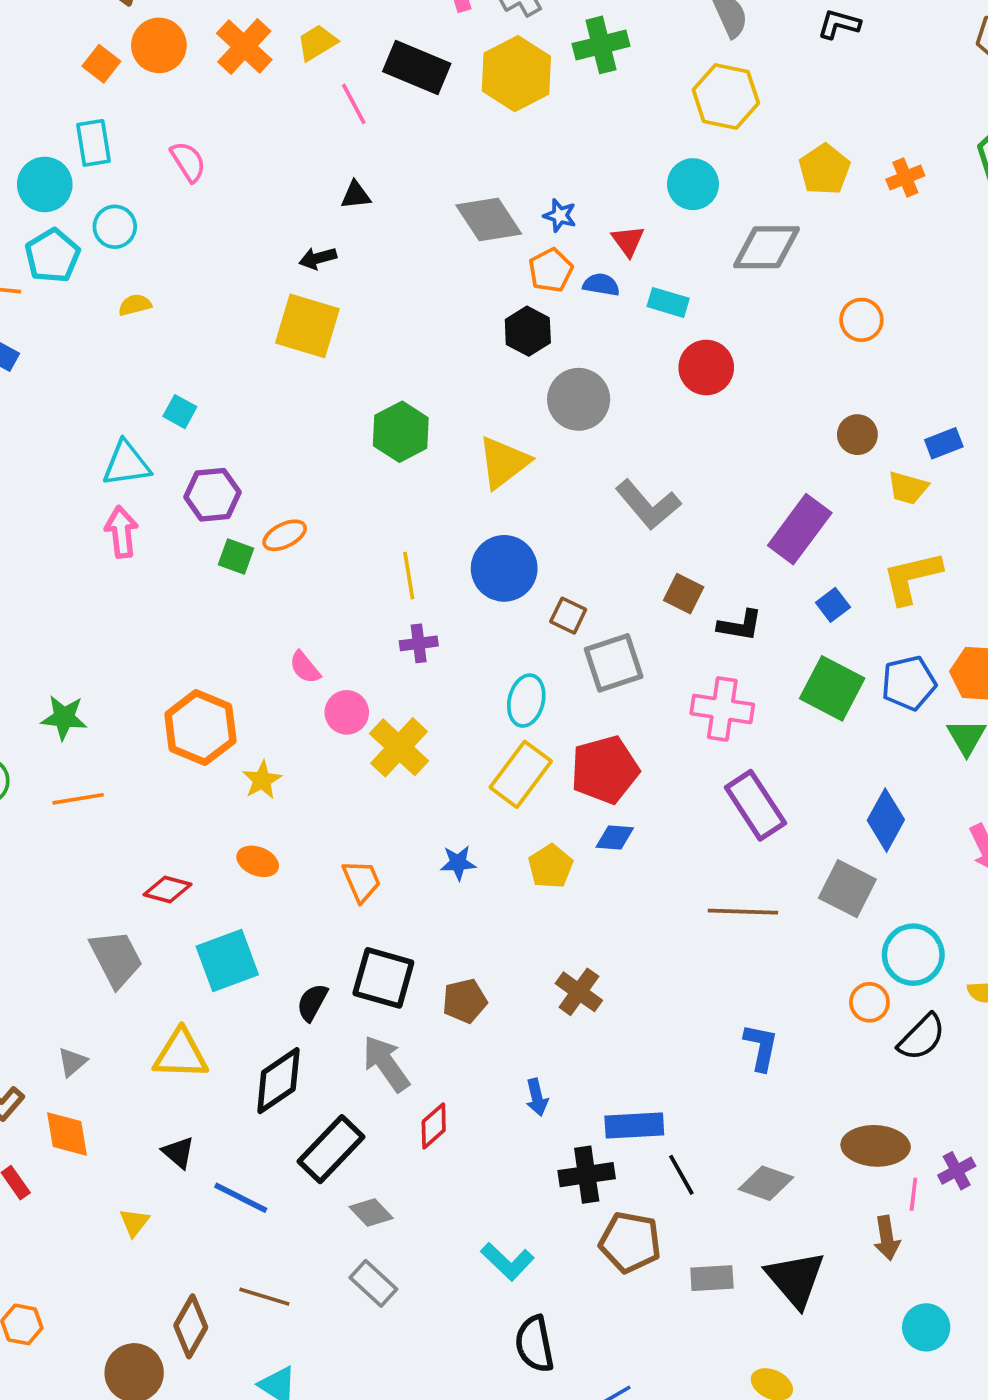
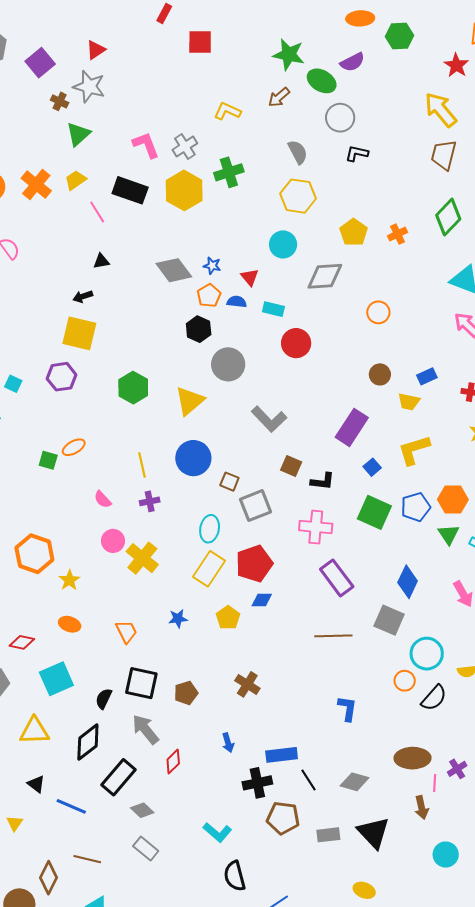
purple hexagon: (213, 495) -> (62, 377), moved
pink semicircle: (305, 667) -> (103, 499), moved

